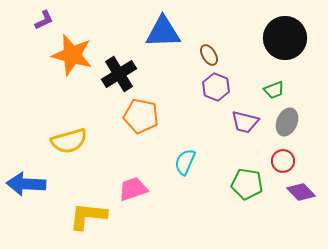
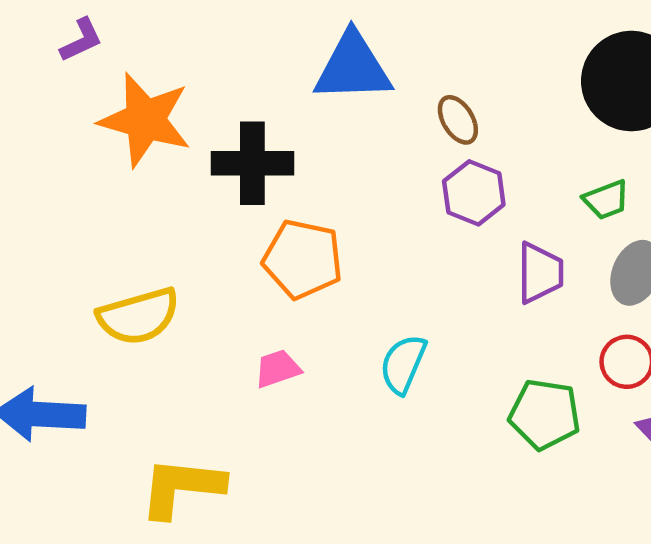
black cross: (119, 74) -> (252, 163), turned 32
purple trapezoid: (245, 122) -> (540, 273), turned -104
pink trapezoid: (133, 189) -> (278, 369), moved, size x0.7

